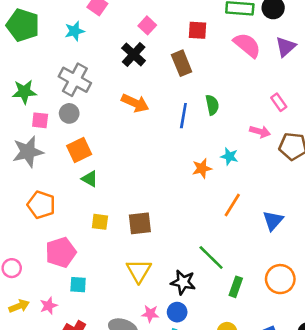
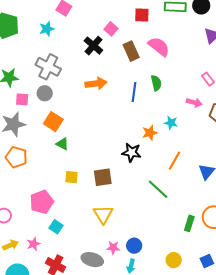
pink square: (147, 25) -> (111, 29), moved
red square: (198, 30) -> (142, 15), moved
pink semicircle: (247, 45) -> (159, 47), moved
orange arrow: (135, 103) -> (96, 83), turned -30
orange square: (79, 150) -> (53, 122), turned -30
orange pentagon: (41, 205) -> (16, 157), moved
green line: (211, 258) -> (158, 189), moved
black star: (183, 282) -> (132, 153), moved
cyan square: (78, 285) -> (56, 227), turned 32
green rectangle: (236, 287) -> (189, 223), moved

